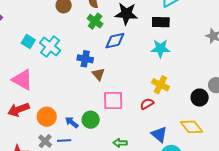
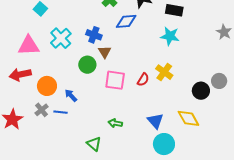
cyan cross: (50, 47) -> (61, 38), moved
pink triangle: (22, 80) -> (29, 46), turned -40
red semicircle: (147, 104) -> (143, 80), moved, turned 144
green circle: (91, 120) -> (87, 65), moved

